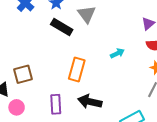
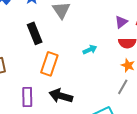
black rectangle: (62, 27) -> (35, 33), moved, turned 35

